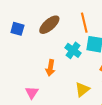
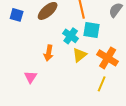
yellow triangle: (82, 89) -> (80, 55), moved

